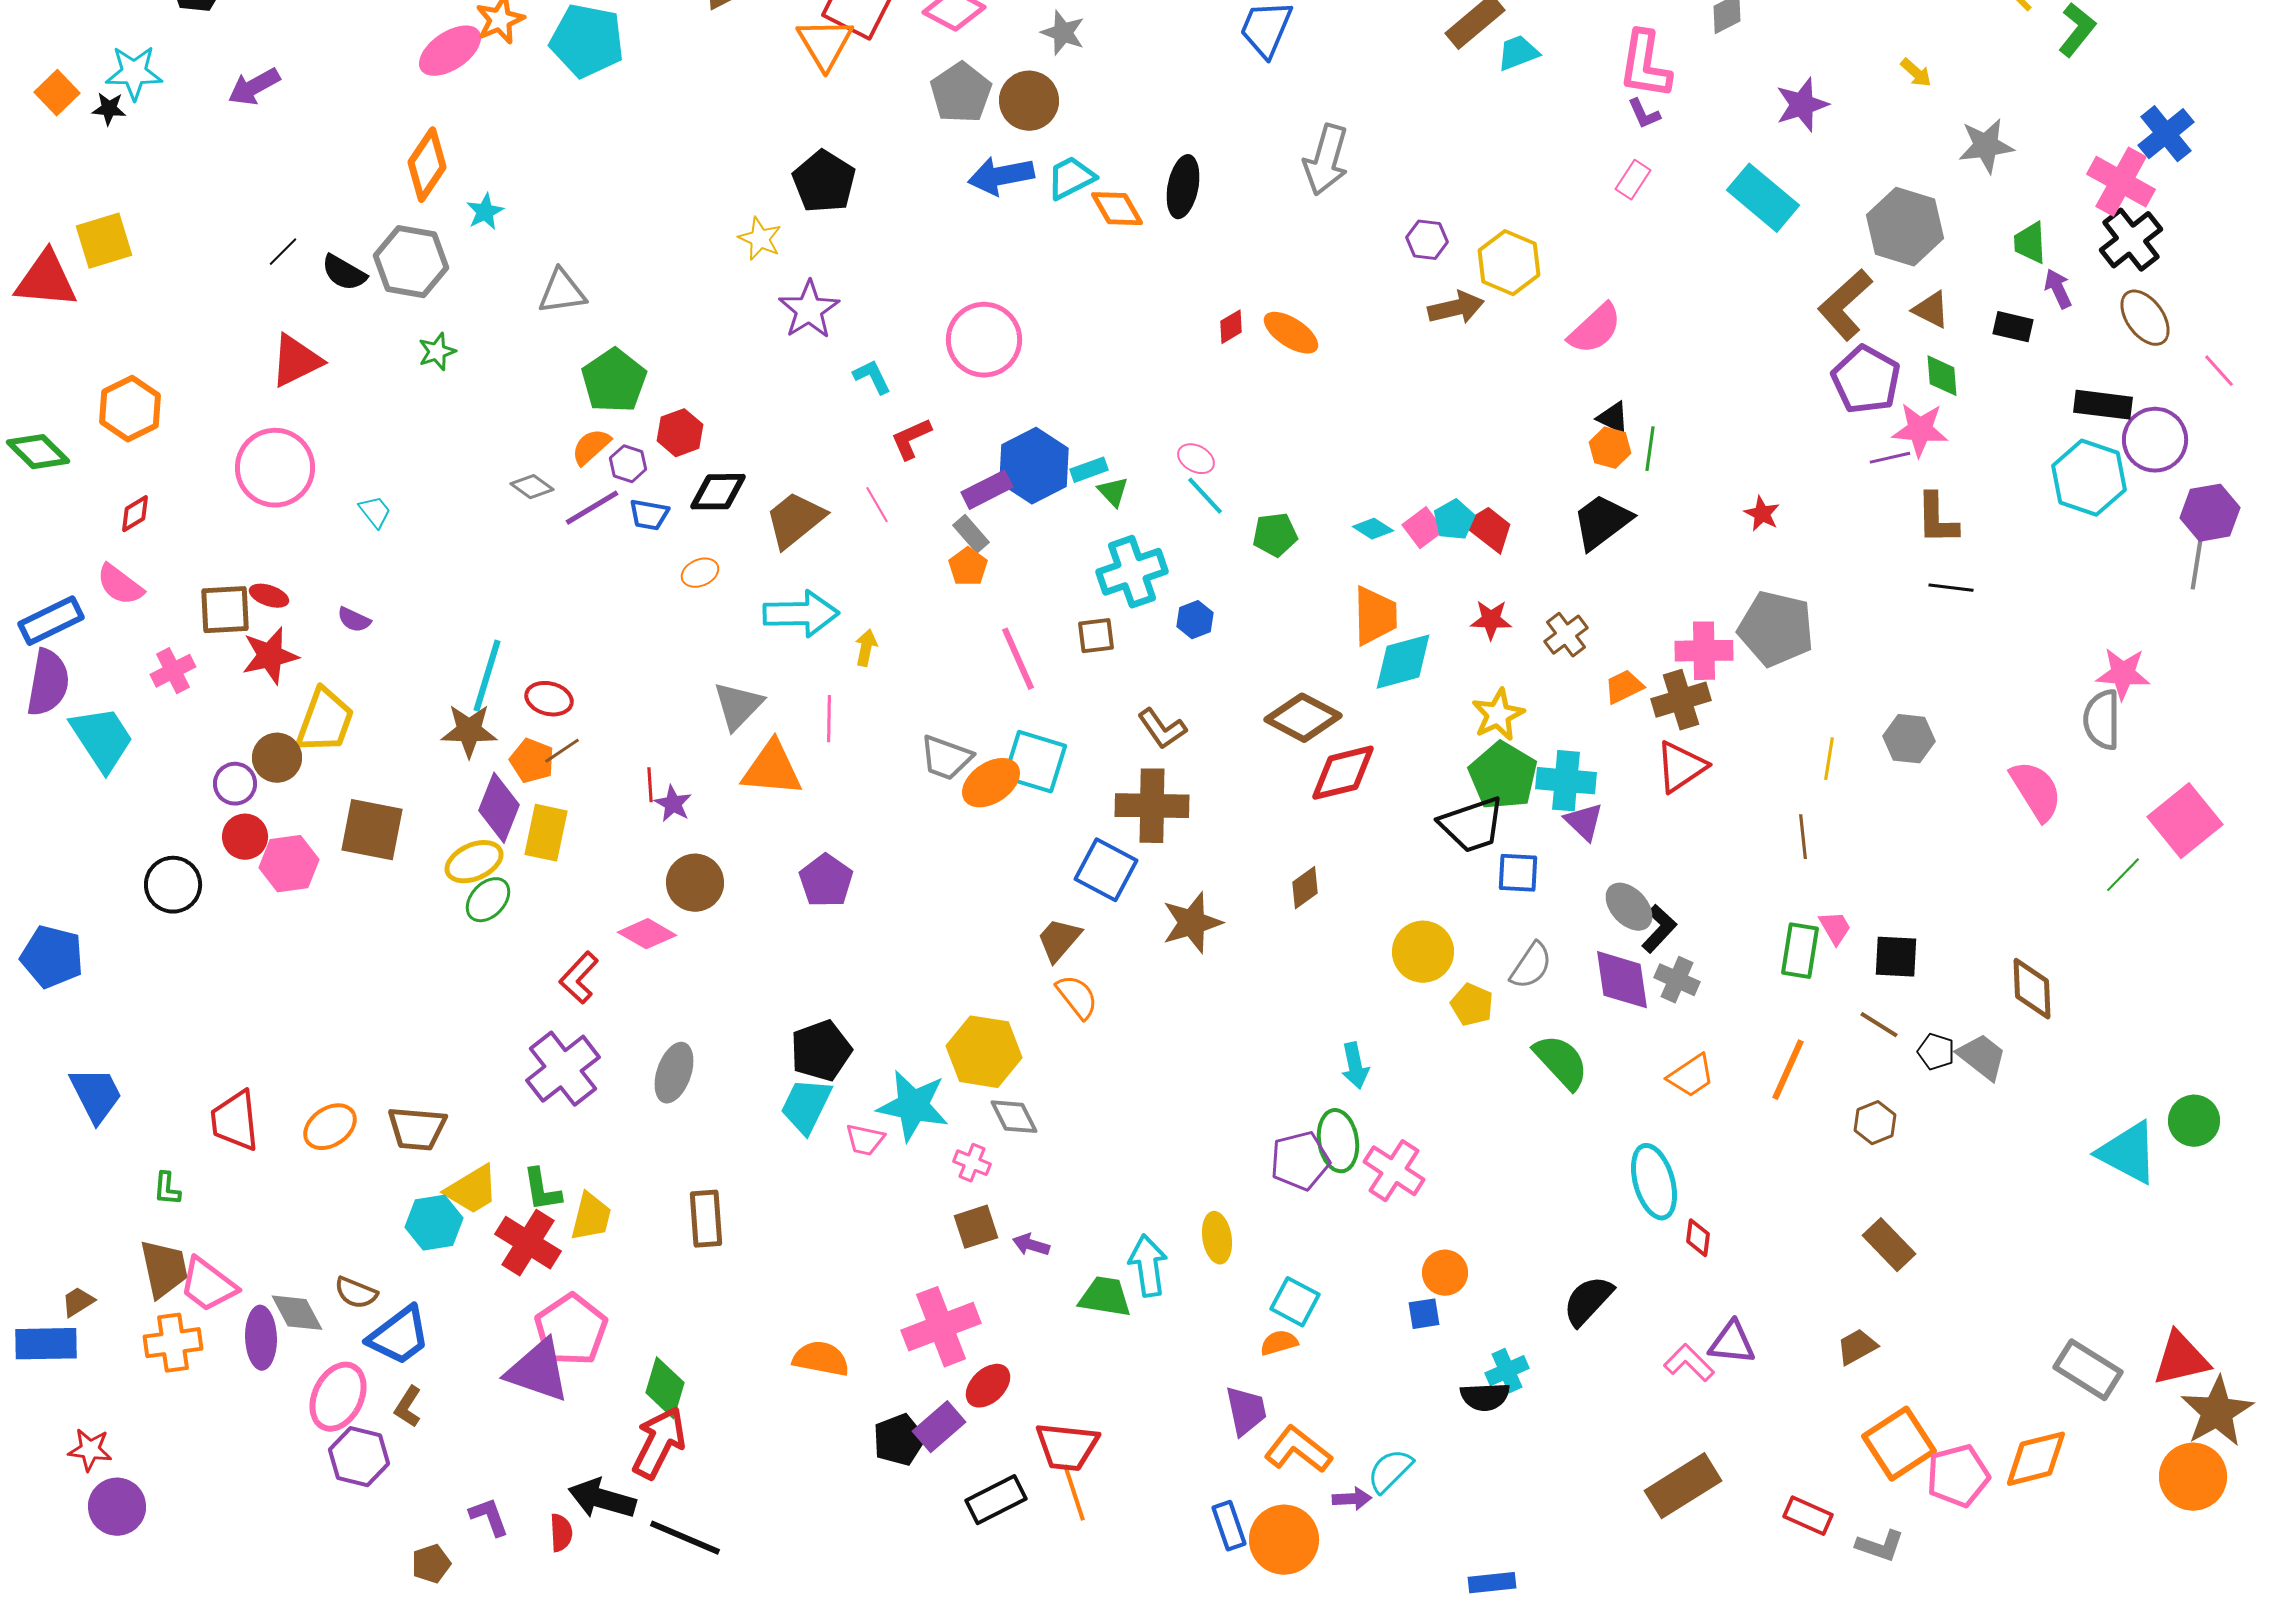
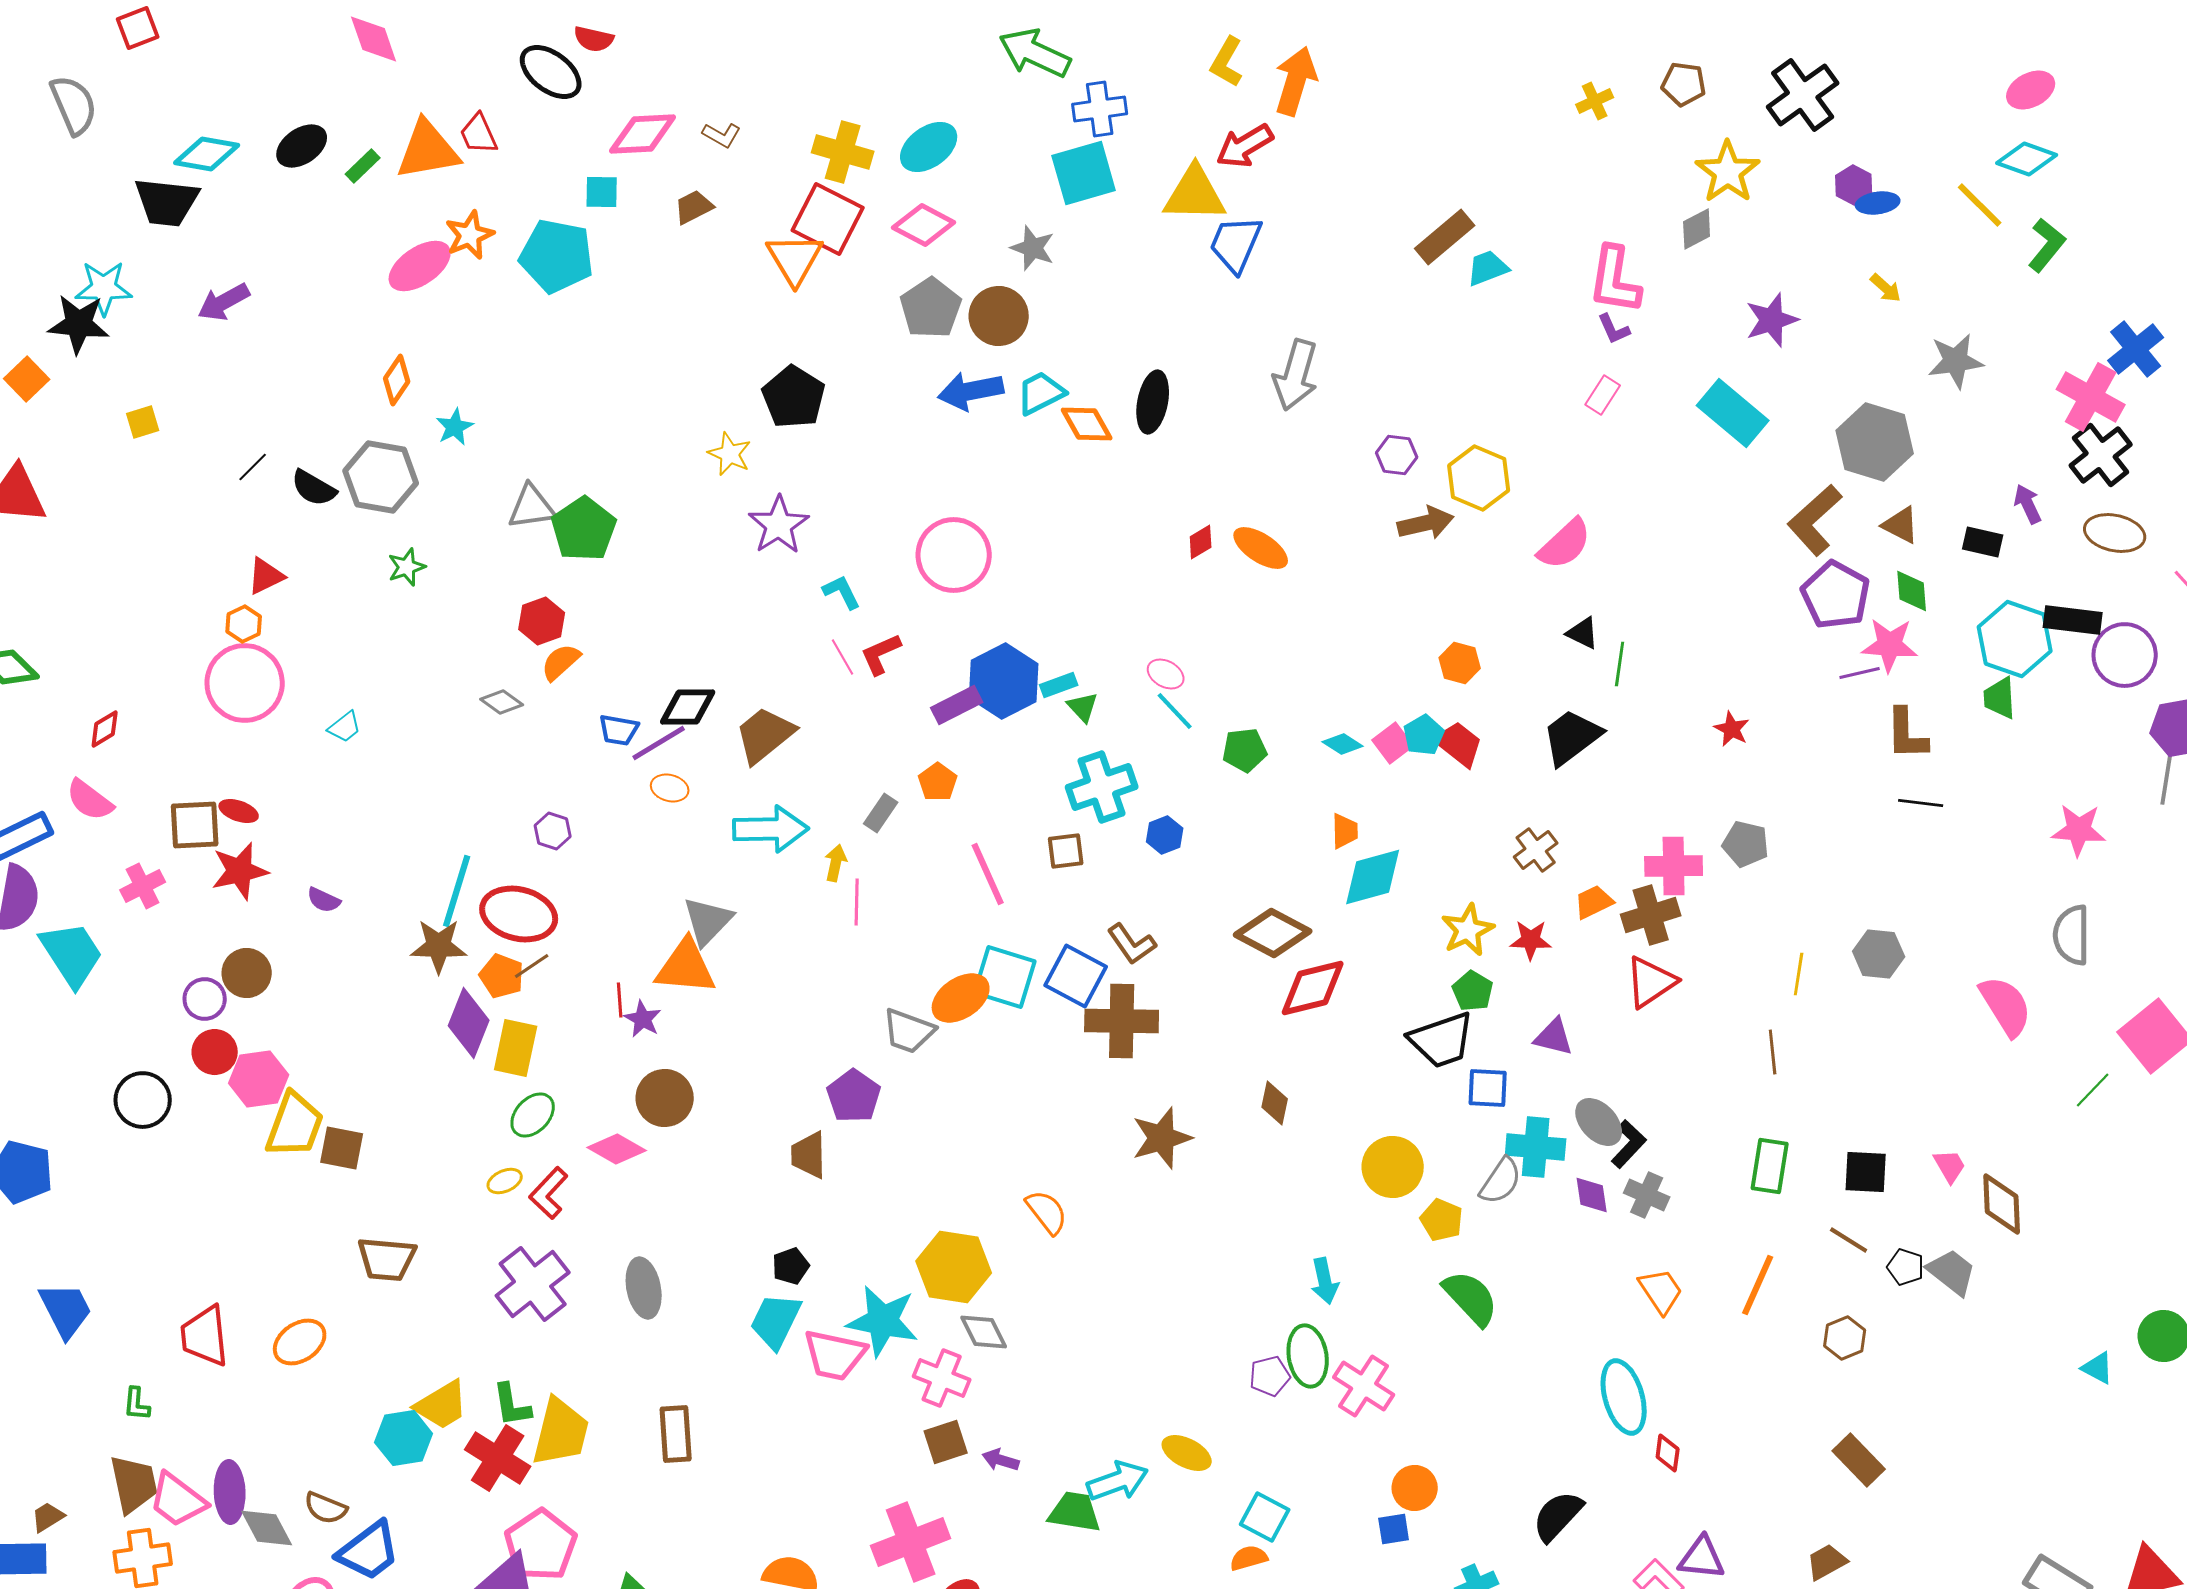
orange square: (57, 93) -> (27, 379), moved
black star: (109, 109) -> (79, 324), size x1.8
orange diamond: (427, 165) -> (397, 380), size x0.7
yellow square: (104, 241) -> (143, 422), moved, size x0.6
green trapezoid: (2030, 243) -> (2000, 698), moved
brown ellipse: (2145, 318) -> (2115, 533), turned -42
red triangle: (296, 361) -> (266, 576), size x0.7
green pentagon: (614, 381) -> (584, 529), moved
orange hexagon: (130, 409) -> (244, 624), moved, size x0.6
red hexagon: (680, 433) -> (542, 621), moved
orange hexagon: (1610, 448) -> (1460, 663), moved
purple hexagon: (628, 464) -> (553, 831), moved
cyan hexagon: (2089, 478) -> (2015, 639), moved
pink line: (877, 505) -> (843, 657), moved
purple line: (592, 508) -> (659, 743), moved
cyan trapezoid: (375, 512) -> (345, 727), turned 90
gray rectangle: (971, 534) -> (881, 813), moved, turned 75
orange ellipse: (700, 573) -> (670, 788), turned 39
orange trapezoid: (1375, 616) -> (1345, 831), size x0.6
purple semicircle: (354, 620) -> (324, 900), moved
red star: (1491, 620) -> (1531, 940), moved
gray pentagon: (1776, 629) -> (1746, 844), size x0.6
pink star: (2123, 674) -> (2079, 830), moved
red ellipse: (549, 699) -> (519, 914), size x1.6
pink line: (829, 719) -> (857, 902), moved
yellow trapezoid: (325, 721) -> (295, 1125), moved
gray trapezoid: (946, 758) -> (909, 1031), moved
orange triangle: (772, 769) -> (686, 967), moved
green pentagon: (1503, 776) -> (1473, 991), size x0.6
cyan cross: (1566, 781) -> (1536, 1147), moved
purple triangle: (1584, 822) -> (1554, 1037), turned -30
brown square: (372, 830) -> (342, 1148), moved, size x0.7
yellow ellipse: (474, 862) -> (505, 1181), moved, size x0.6
blue square: (1106, 870) -> (1076, 976), moved
purple pentagon: (826, 881) -> (854, 1096), moved
brown diamond: (1305, 888) -> (1275, 1103), turned -42
green ellipse: (488, 900) -> (533, 1115), moved
pink trapezoid: (1835, 928) -> (1950, 1166), moved
brown trapezoid: (1059, 940) -> (809, 1155), moved, turned -42
purple diamond: (1622, 980) -> (1592, 1195), size x0.6
black pentagon: (821, 1051) -> (791, 1266), size x0.6
green semicircle: (1561, 1062) -> (1471, 1298), moved
gray ellipse: (674, 1073) -> (644, 1288), turned -30
orange trapezoid: (1691, 1076) -> (1661, 1291), turned -90
brown trapezoid: (417, 1129) -> (387, 1259), moved
pink trapezoid: (865, 1140) -> (835, 1355), size x1.6
cyan triangle: (2128, 1153) -> (2098, 1368), size x0.5
purple pentagon: (1300, 1161) -> (1270, 1376), size x0.7
pink cross: (972, 1163) -> (942, 1378), size x1.5
yellow trapezoid: (591, 1217) -> (561, 1432), size x1.4
yellow ellipse: (1217, 1238) -> (1187, 1453), turned -54
cyan arrow: (1148, 1266) -> (1118, 1481), turned 78
purple ellipse: (261, 1338) -> (230, 1492), moved

